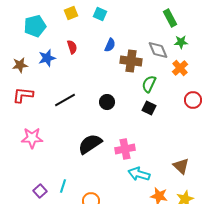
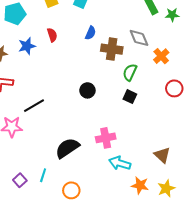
green star: (181, 42) -> (172, 15), moved
black line: (65, 100) -> (34, 106), moved
black semicircle: (90, 144) -> (67, 148), moved

